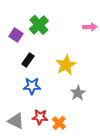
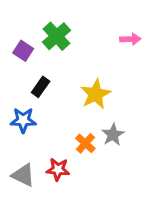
blue star: (32, 86) -> (23, 120), moved
orange cross: (59, 123) -> (85, 143), moved

